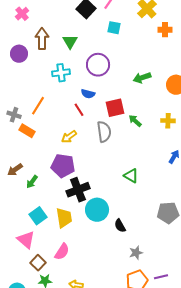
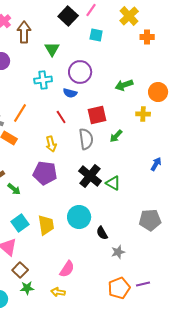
brown arrow: (42, 39) -> (24, 32), moved
blue semicircle: (88, 94) -> (70, 93), moved
green arrow: (135, 121) -> (116, 136), moved, turned -88
yellow cross: (168, 121) -> (143, 114), moved
yellow arrow: (69, 137) -> (51, 144), turned -70
green arrow: (32, 182) -> (14, 189), turned -88
black cross: (78, 190) -> (90, 176), moved, turned -30
pink semicircle: (62, 252) -> (67, 269), moved
gray star: (136, 253) -> (118, 252), moved

